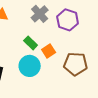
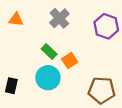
purple hexagon: (68, 20) -> (106, 26), moved
brown pentagon: (76, 64) -> (102, 90), moved

